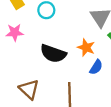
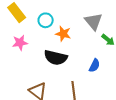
orange star: (86, 48) -> (63, 34), moved

